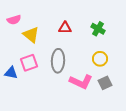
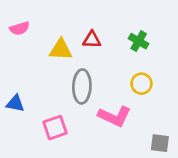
yellow triangle: (31, 35) -> (61, 50), moved, turned -36
pink square: (29, 63) -> (55, 128), moved
gray square: (105, 83) -> (160, 143), moved, turned 32

